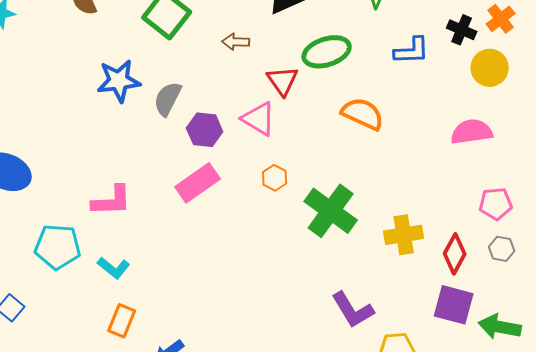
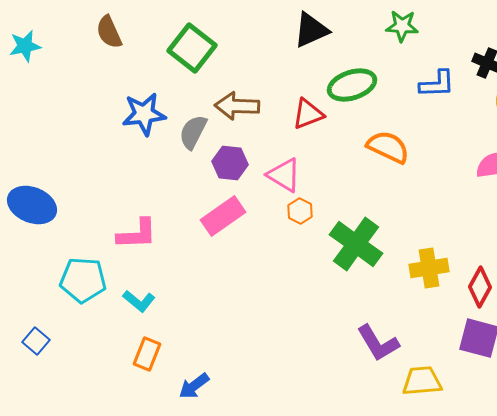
brown arrow: (236, 42) -> (237, 106), moved, size x1.6
red triangle: (283, 81) -> (308, 114), turned 44
pink triangle: (259, 119) -> (284, 175), moved

